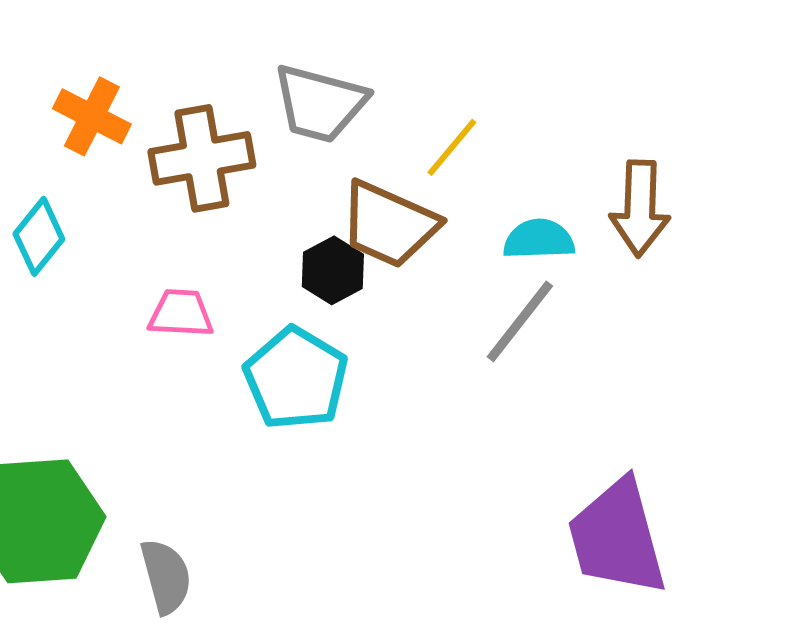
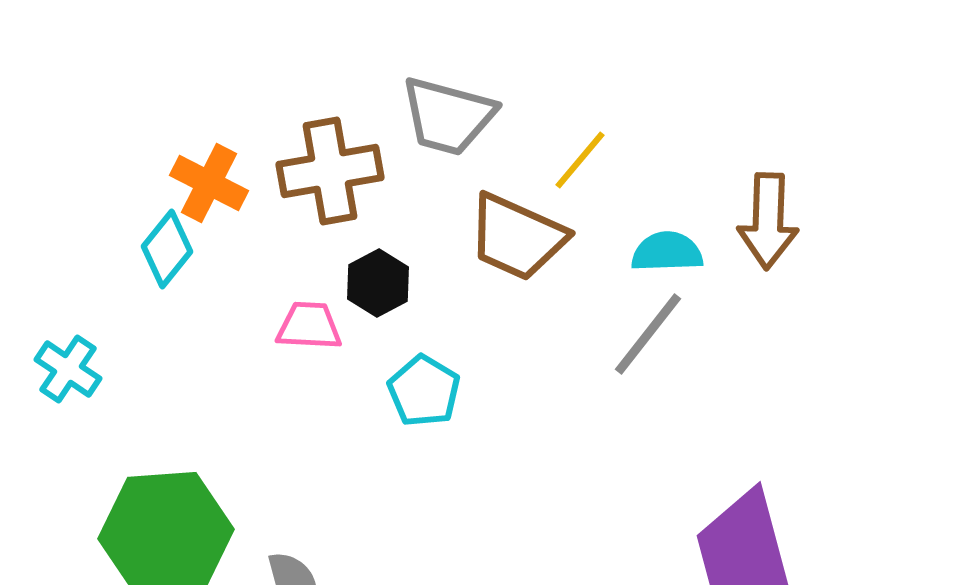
orange cross: (92, 116) -> (209, 183), moved
black hexagon: (333, 270) -> (378, 283), moved
cyan pentagon: (296, 378) -> (424, 391), size x0.7

